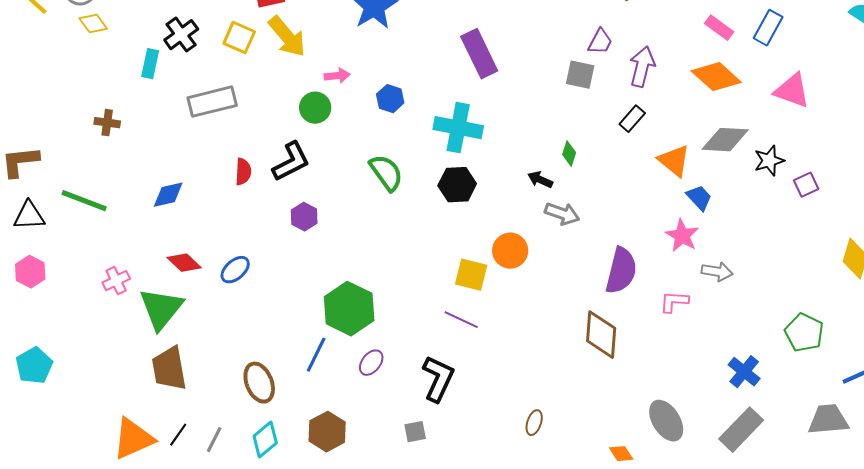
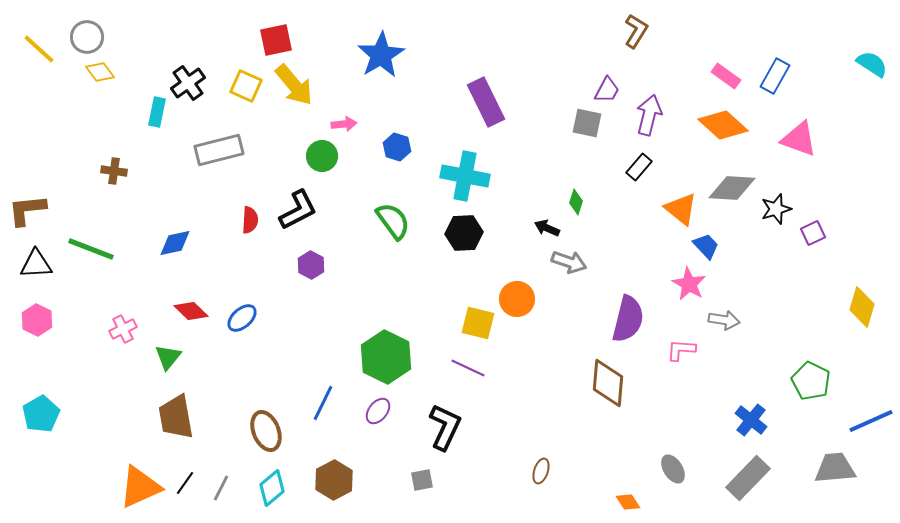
green triangle: (161, 309) -> (168, 357), size x0.6
green hexagon: (349, 309) -> (386, 357), moved
gray ellipse: (666, 421) -> (673, 469), size x0.7

